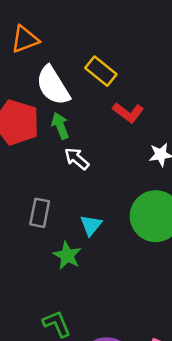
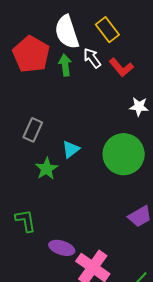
white arrow: (77, 159) -> (92, 58), moved

